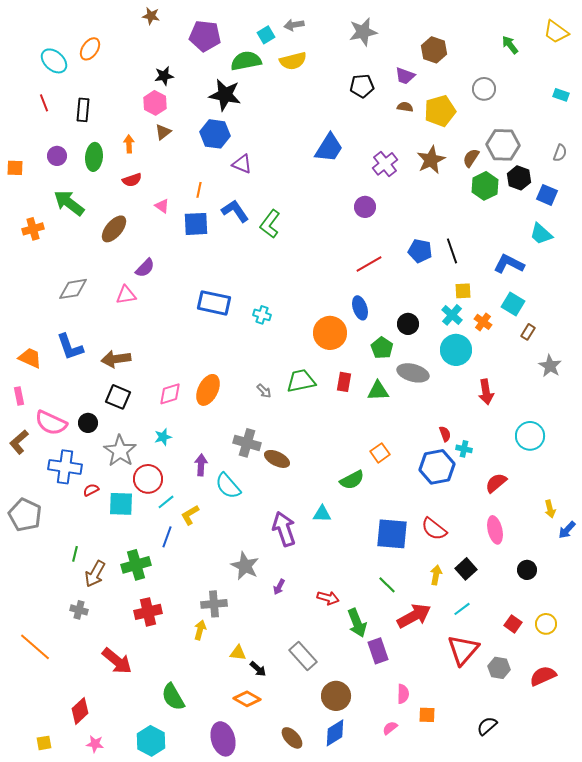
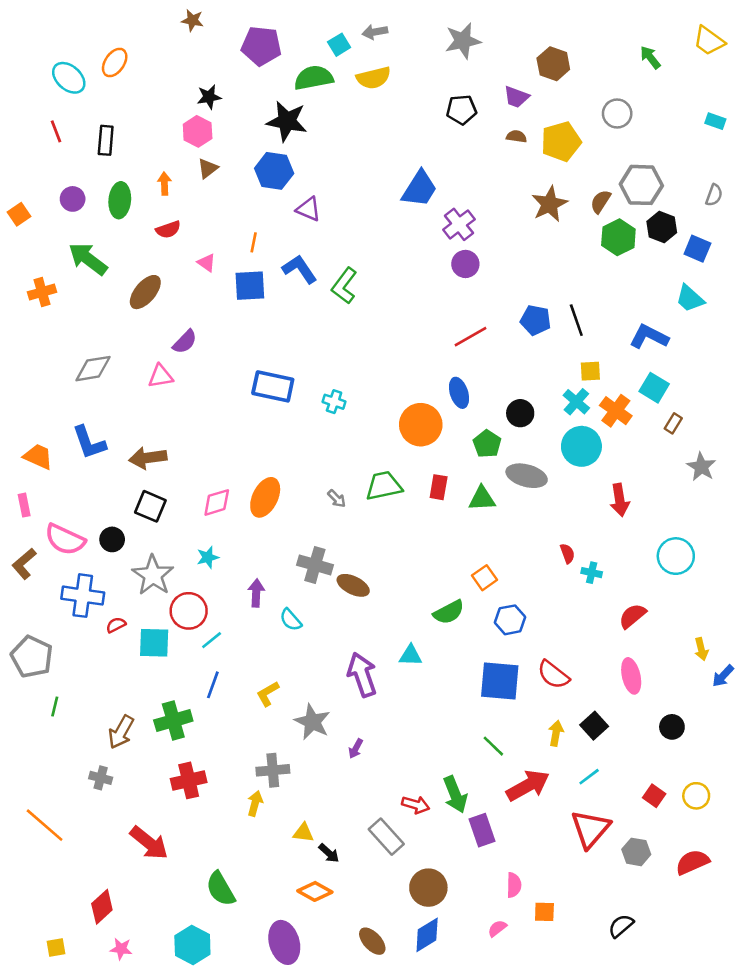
purple cross: (385, 164) -> (459, 224), moved
orange square: (15, 168) -> (19, 214), turned -36
orange cross: (483, 322) -> (616, 411), size x1.4
blue hexagon: (437, 467) -> (510, 620), moved, size x0.7
cyan semicircle: (228, 486) -> (291, 620), size x0.7
yellow L-shape: (190, 515) -> (268, 694), moved
green line: (75, 554) -> (55, 707), moved
red arrow: (328, 598) -> (416, 805), moved

